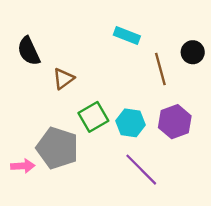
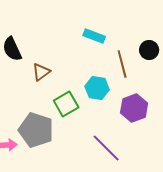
cyan hexagon: (130, 123) -> (97, 88), moved

